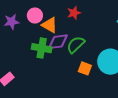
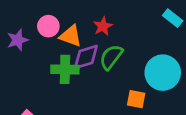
red star: (74, 13) -> (103, 26), moved
orange square: (85, 68) -> (136, 99), moved

